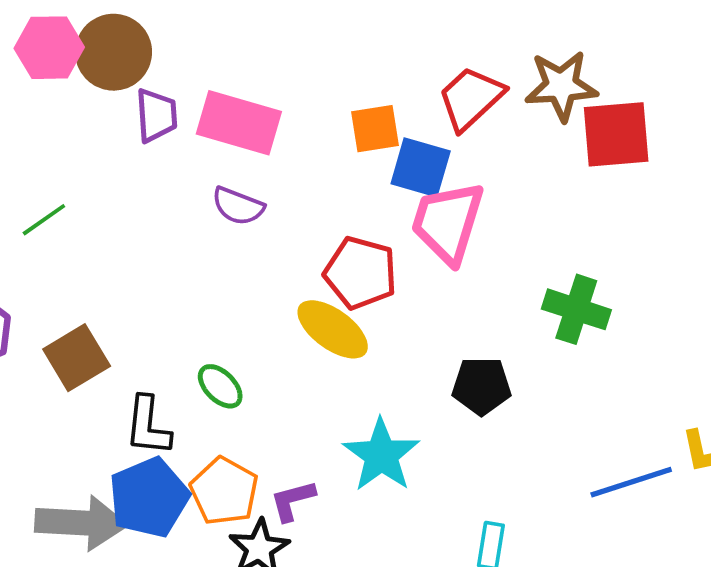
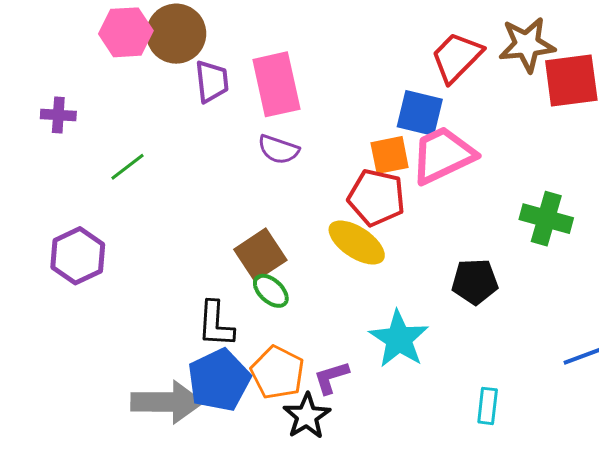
pink rectangle: (239, 123) -> (276, 84), turned 64
orange square: (375, 129) -> (390, 155), moved
pink trapezoid: (448, 222) -> (443, 155), turned 50
brown square: (77, 358) -> (260, 255), moved

